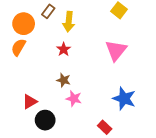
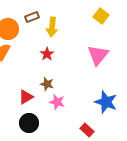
brown rectangle: (48, 11) -> (32, 17), turned 32
red triangle: (30, 102) -> (26, 97), moved

